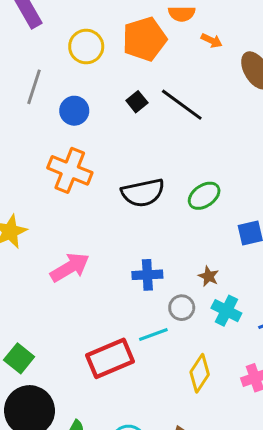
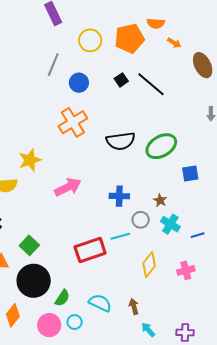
orange cross: (70, 170) -> (73, 122), turned 32
green ellipse: (204, 196) -> (161, 146), size x1.4

